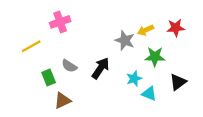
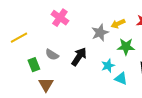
pink cross: (60, 22) -> (60, 18), moved, turned -36
gray star: (125, 40) -> (100, 33), turned 30
brown triangle: (62, 101) -> (46, 85), turned -35

